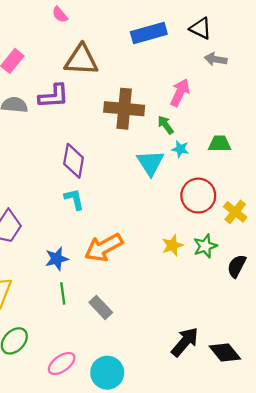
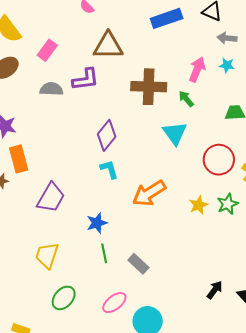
cyan star: (180, 149) -> (227, 65), moved
purple diamond: (74, 161) -> (107, 135), turned 32
orange arrow: (104, 247) -> (149, 193), moved
black arrow: (185, 342) -> (215, 290), size x0.7
pink ellipse: (62, 364) -> (114, 303), moved

